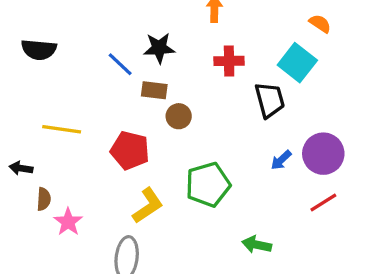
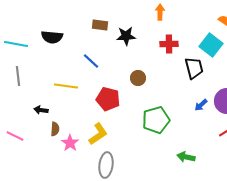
blue line: (120, 64) -> (91, 61), moved
brown rectangle: (154, 90) -> (100, 25), moved
yellow L-shape: (148, 206) -> (98, 134), moved

